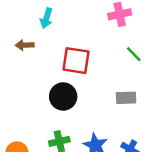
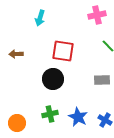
brown arrow: (25, 45) -> (16, 54), moved

